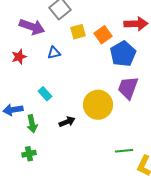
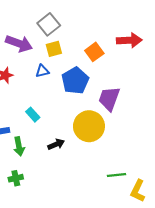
yellow square: (78, 32) -> (54, 49), moved
blue pentagon: (123, 54) -> (75, 81), moved
purple trapezoid: (128, 88) -> (109, 99), moved

